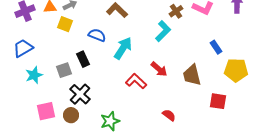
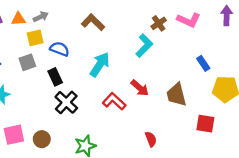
yellow square: (65, 24) -> (35, 38), turned -35
blue semicircle: (97, 35) -> (60, 49), moved
gray square: (64, 70) -> (27, 62), moved
black cross: (80, 94) -> (66, 102), moved
red semicircle: (169, 115) -> (151, 139), turned 32

